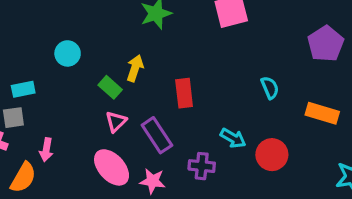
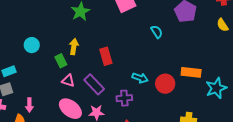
green rectangle: (110, 87) -> (61, 61), turned 32
cyan semicircle: (270, 88) -> (157, 32), moved
orange rectangle: (322, 113) -> (191, 72), moved
pink triangle: (116, 122) -> (68, 81), turned -48

